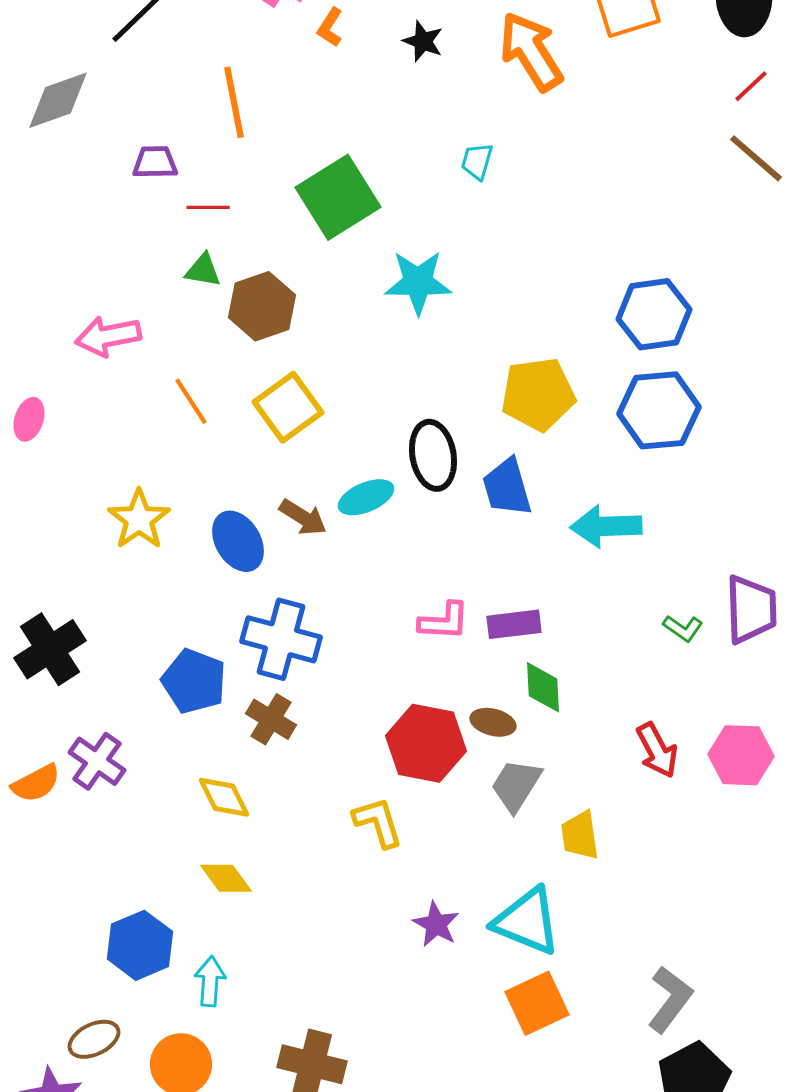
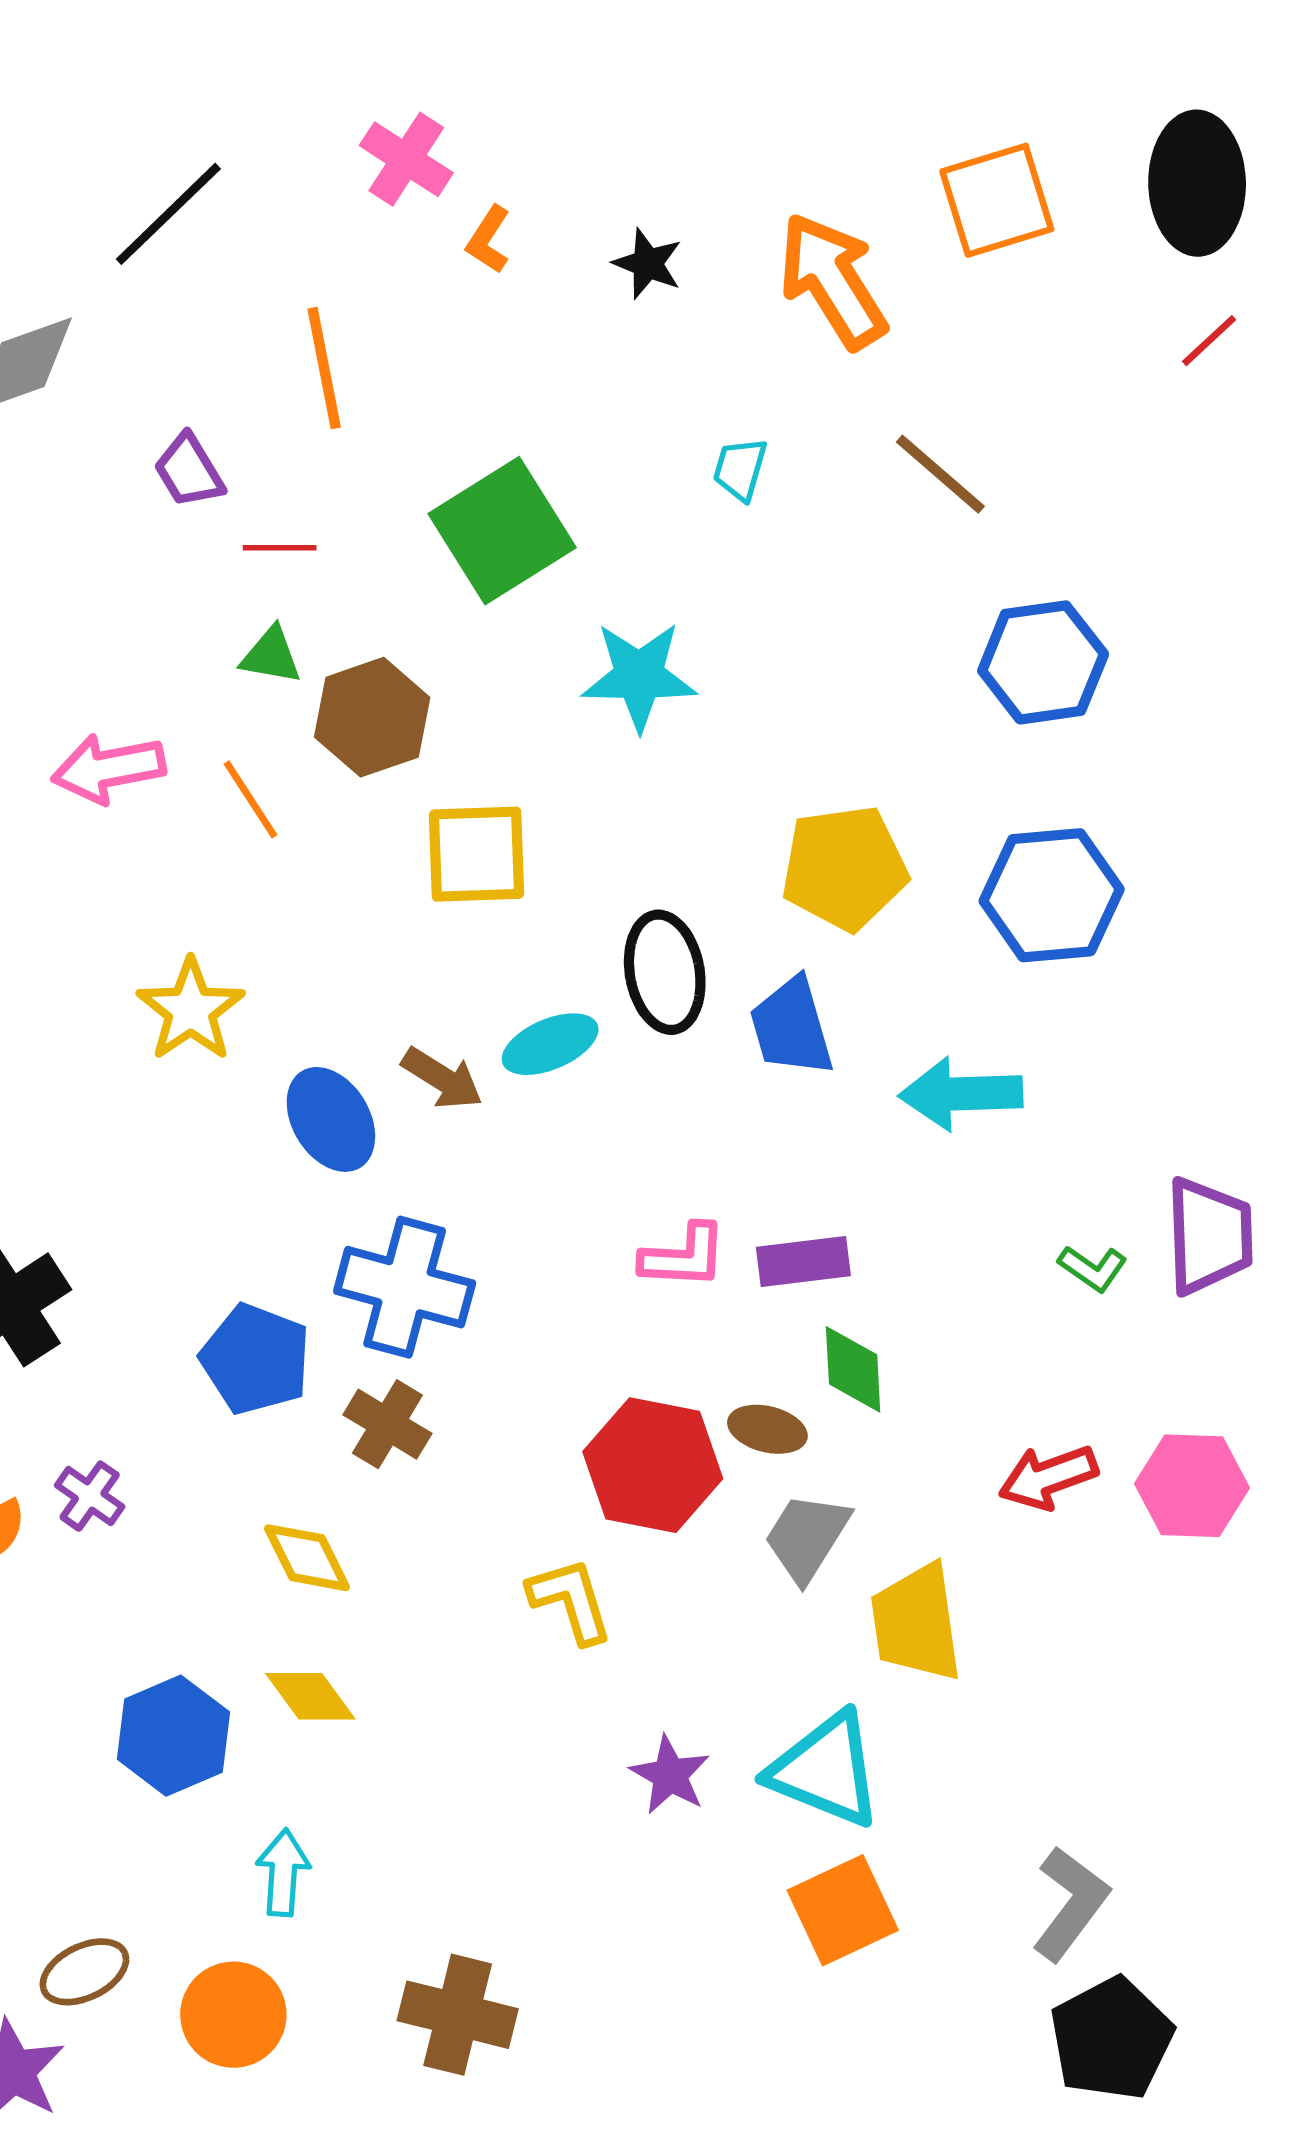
brown line: (756, 158) -> (940, 474), moved
purple trapezoid: (155, 162) -> (189, 471), turned -120
blue hexagon: (654, 314) -> (1043, 662), moved
orange line: (191, 401) -> (251, 799), moved
yellow square: (288, 407) -> (476, 854), moved, turned 34
yellow star: (139, 519) -> (191, 1010), moved
red arrow: (657, 750) -> (1048, 1477), turned 98
purple cross: (97, 761) -> (90, 1496), size x0.7
yellow trapezoid: (580, 835) -> (916, 1623), size x1.4
blue hexagon: (140, 945) -> (173, 1736), moved

